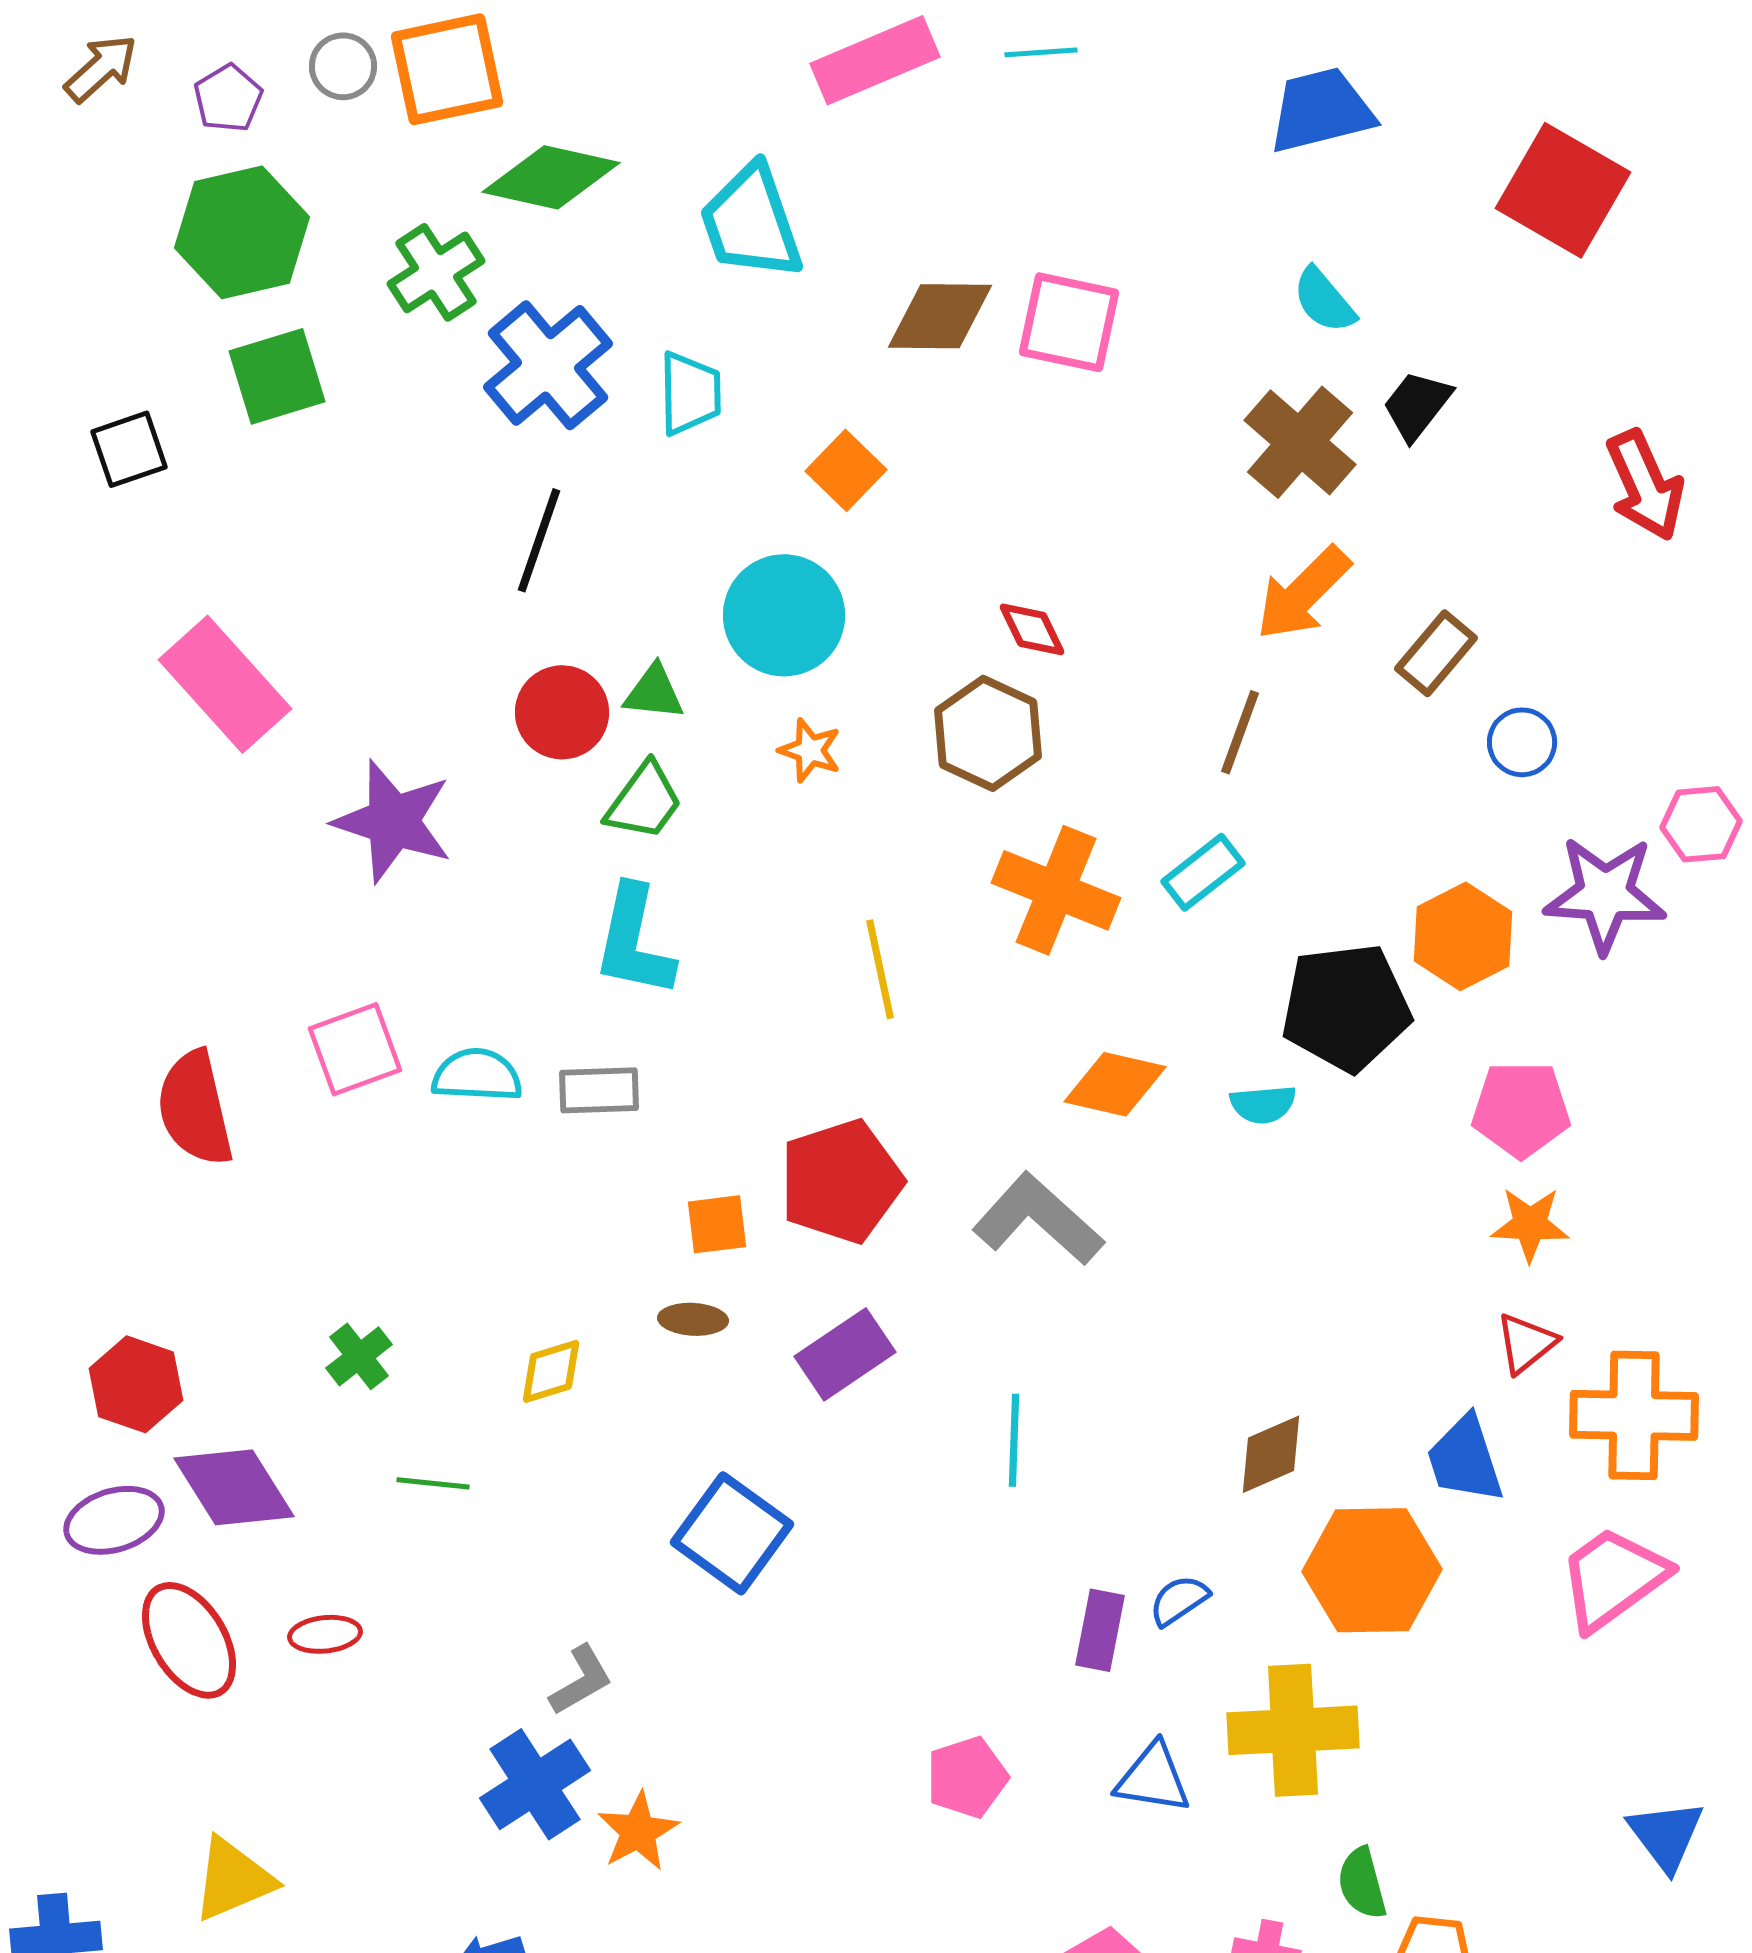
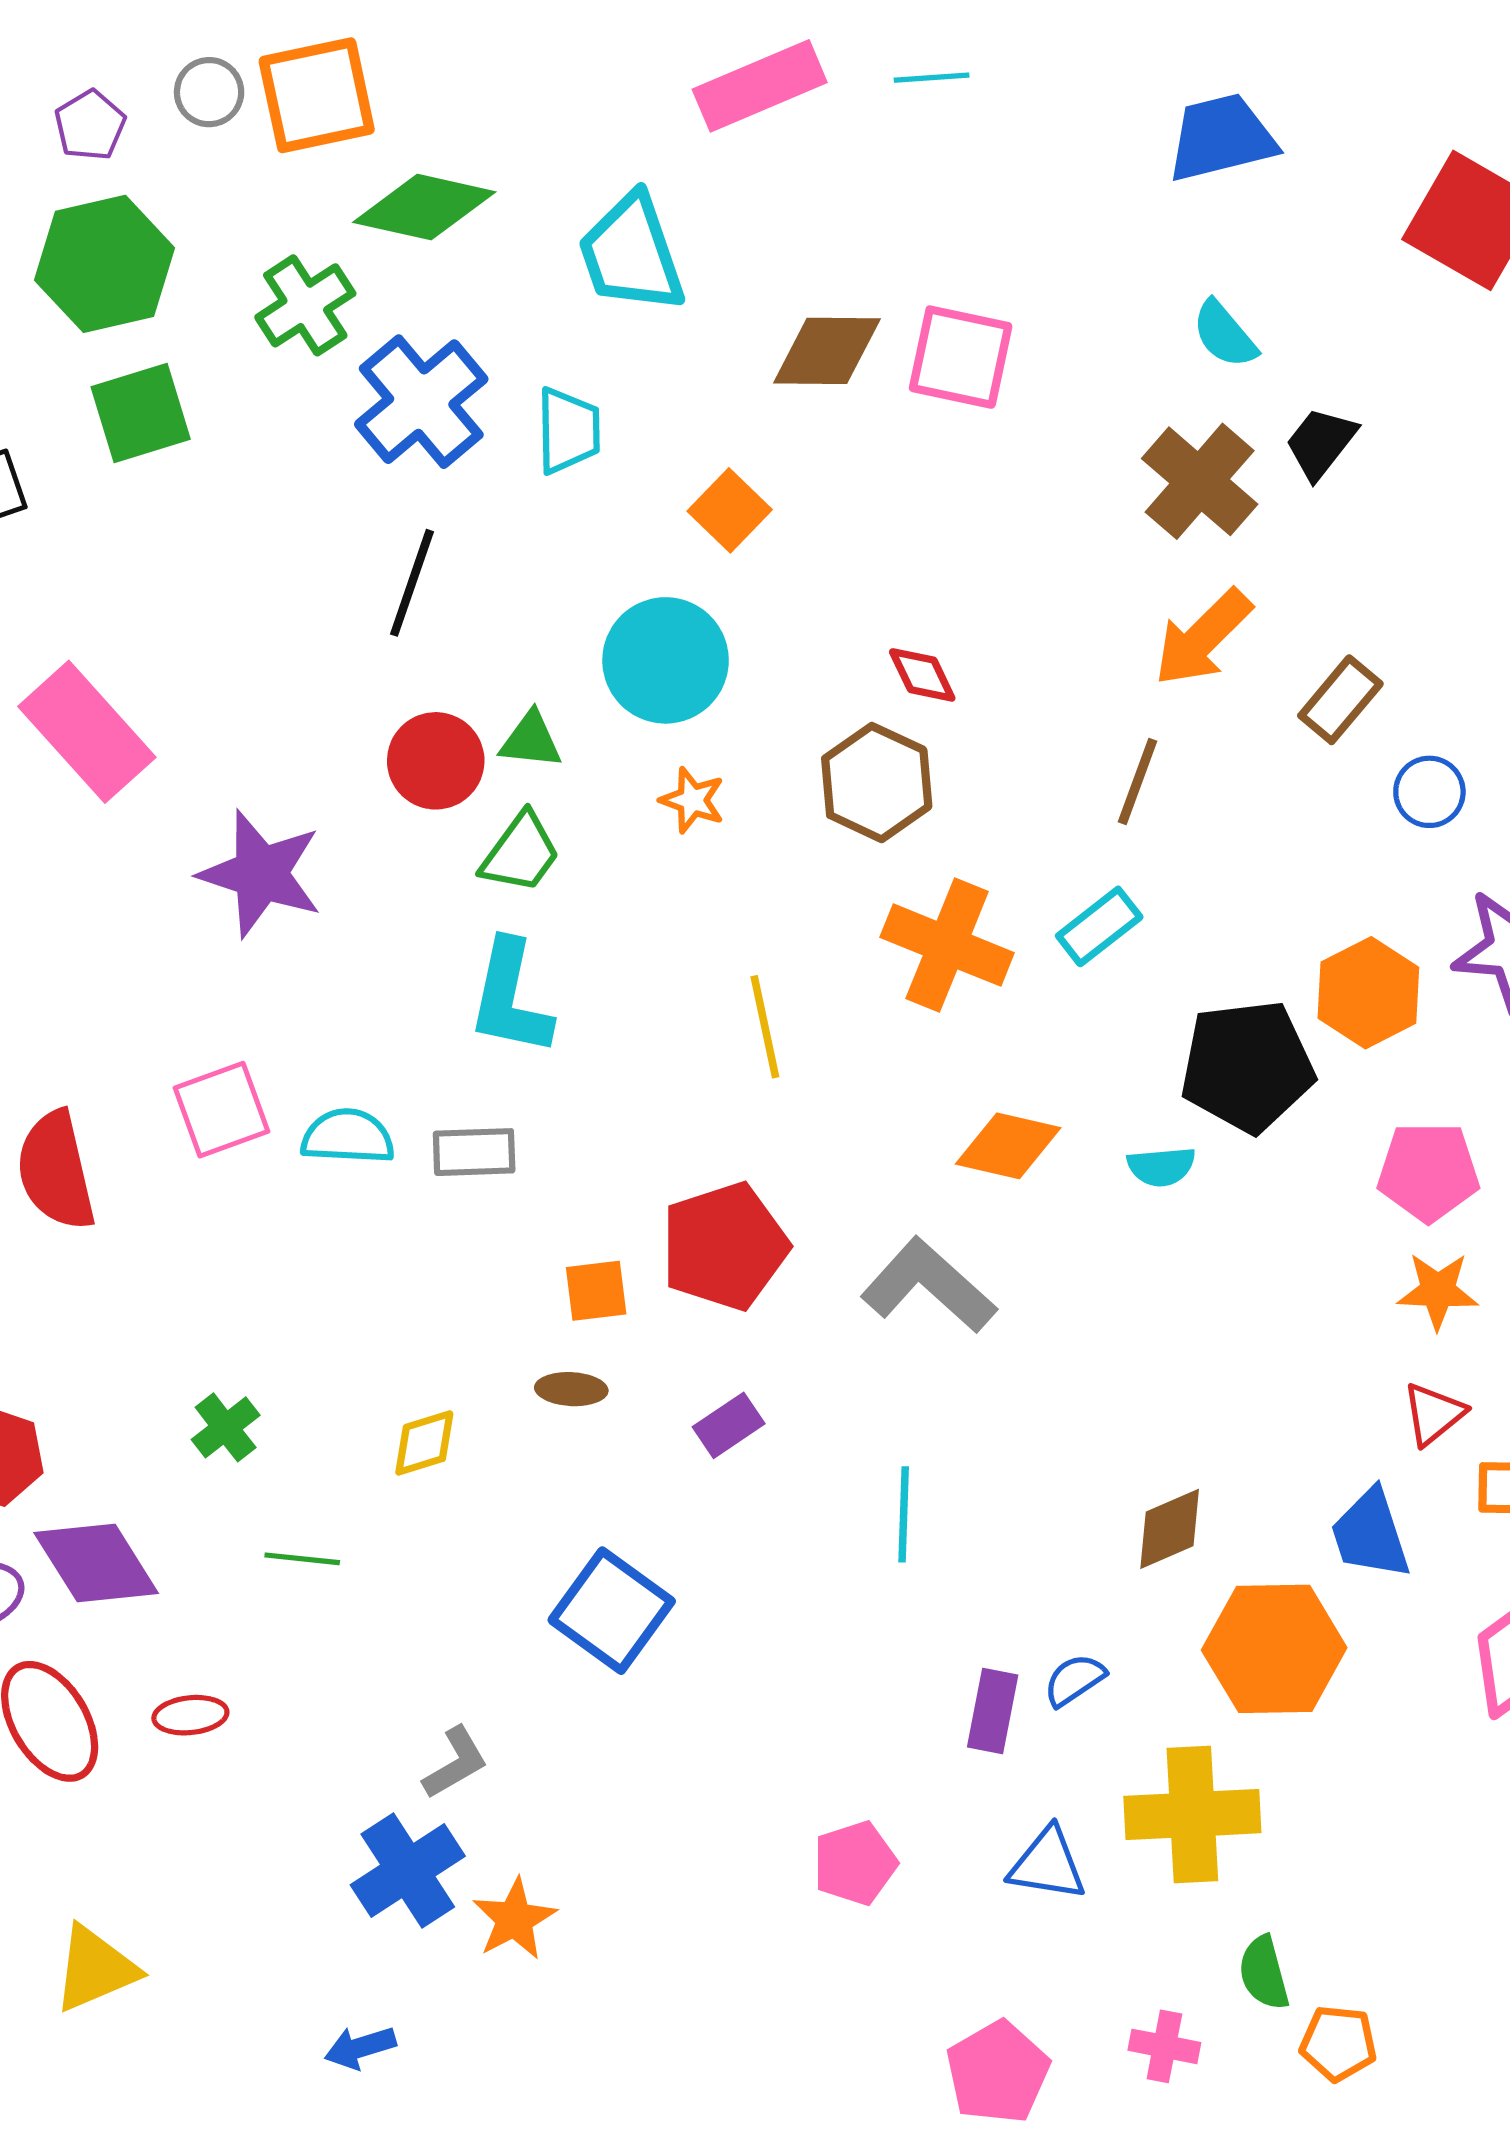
purple rectangle: (845, 1354) -> (729, 1425), size x0.7

